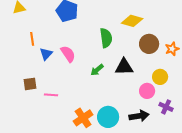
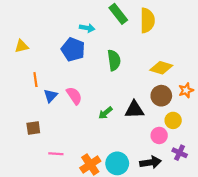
yellow diamond: (132, 21) -> (161, 68), moved
green semicircle: (106, 38) -> (114, 60), moved
brown circle: (149, 44) -> (161, 96), moved
pink line: (51, 95) -> (56, 154), moved

